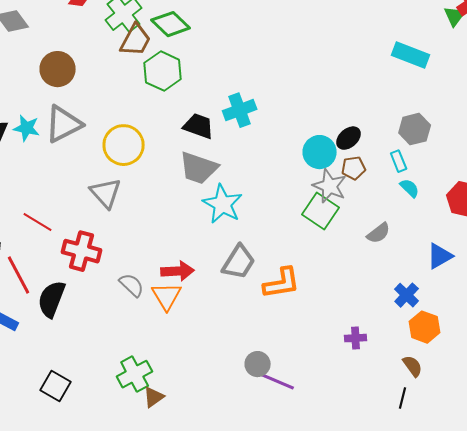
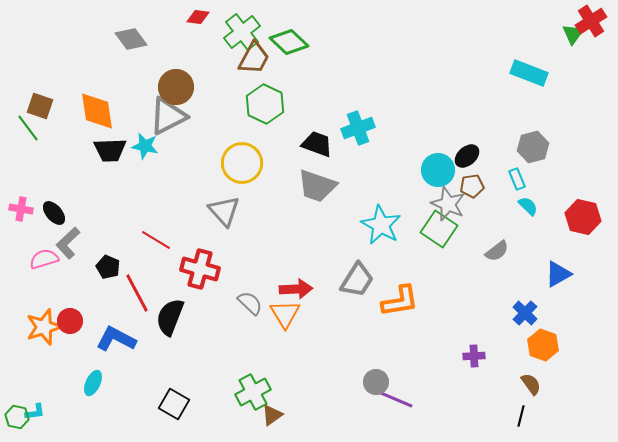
green hexagon: (163, 71) -> (265, 104), moved
gray triangle: (64, 124) -> (168, 116), moved
cyan star: (223, 204) -> (381, 225), moved

